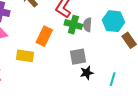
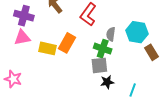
green cross: (73, 25) -> (103, 49), moved
yellow rectangle: (25, 56) -> (48, 48), moved

